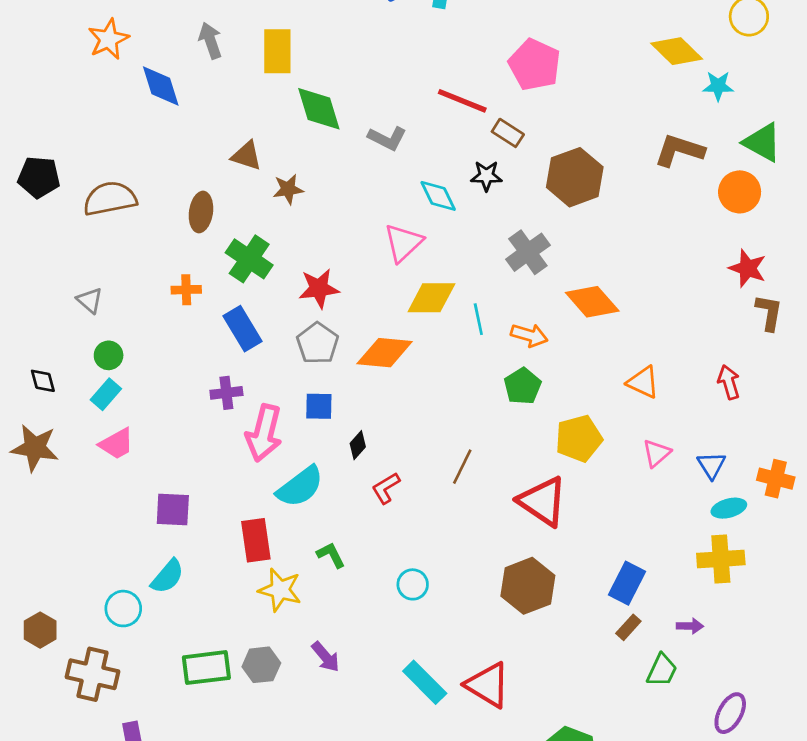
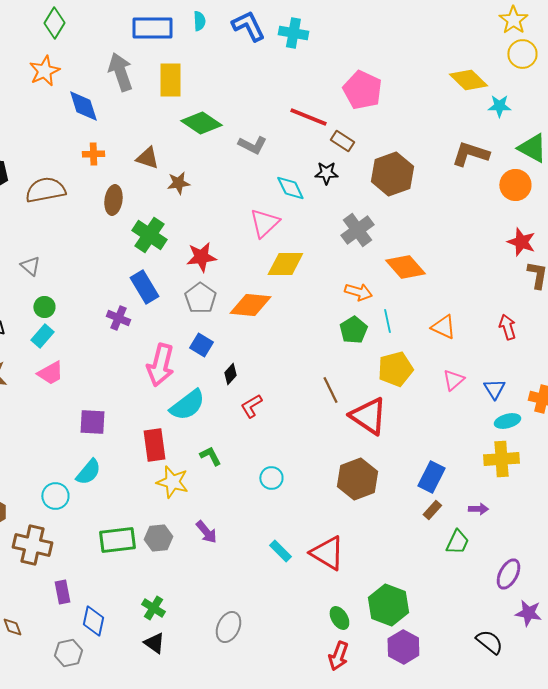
gray arrow: (210, 41) -> (120, 72), size x1.4
green diamond: (319, 109) -> (201, 123), turned -39
orange cross: (186, 290) -> (93, 154), moved
cyan line: (478, 319) -> (387, 321), moved
purple cross: (226, 393) -> (118, 318), moved, turned 30
blue square: (319, 406) -> (201, 345), turned 30
brown line: (462, 467) -> (330, 390), moved, turned -52
cyan rectangle: (425, 682) -> (280, 551), size x0.7

